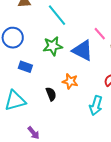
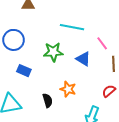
cyan line: (57, 15) -> (72, 27), moved, turned -45
blue triangle: (83, 50) -> (83, 59), size x0.7

